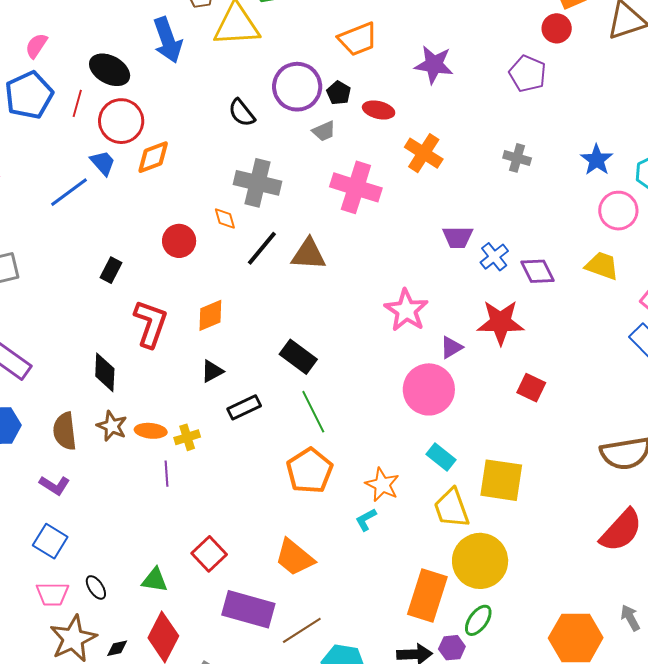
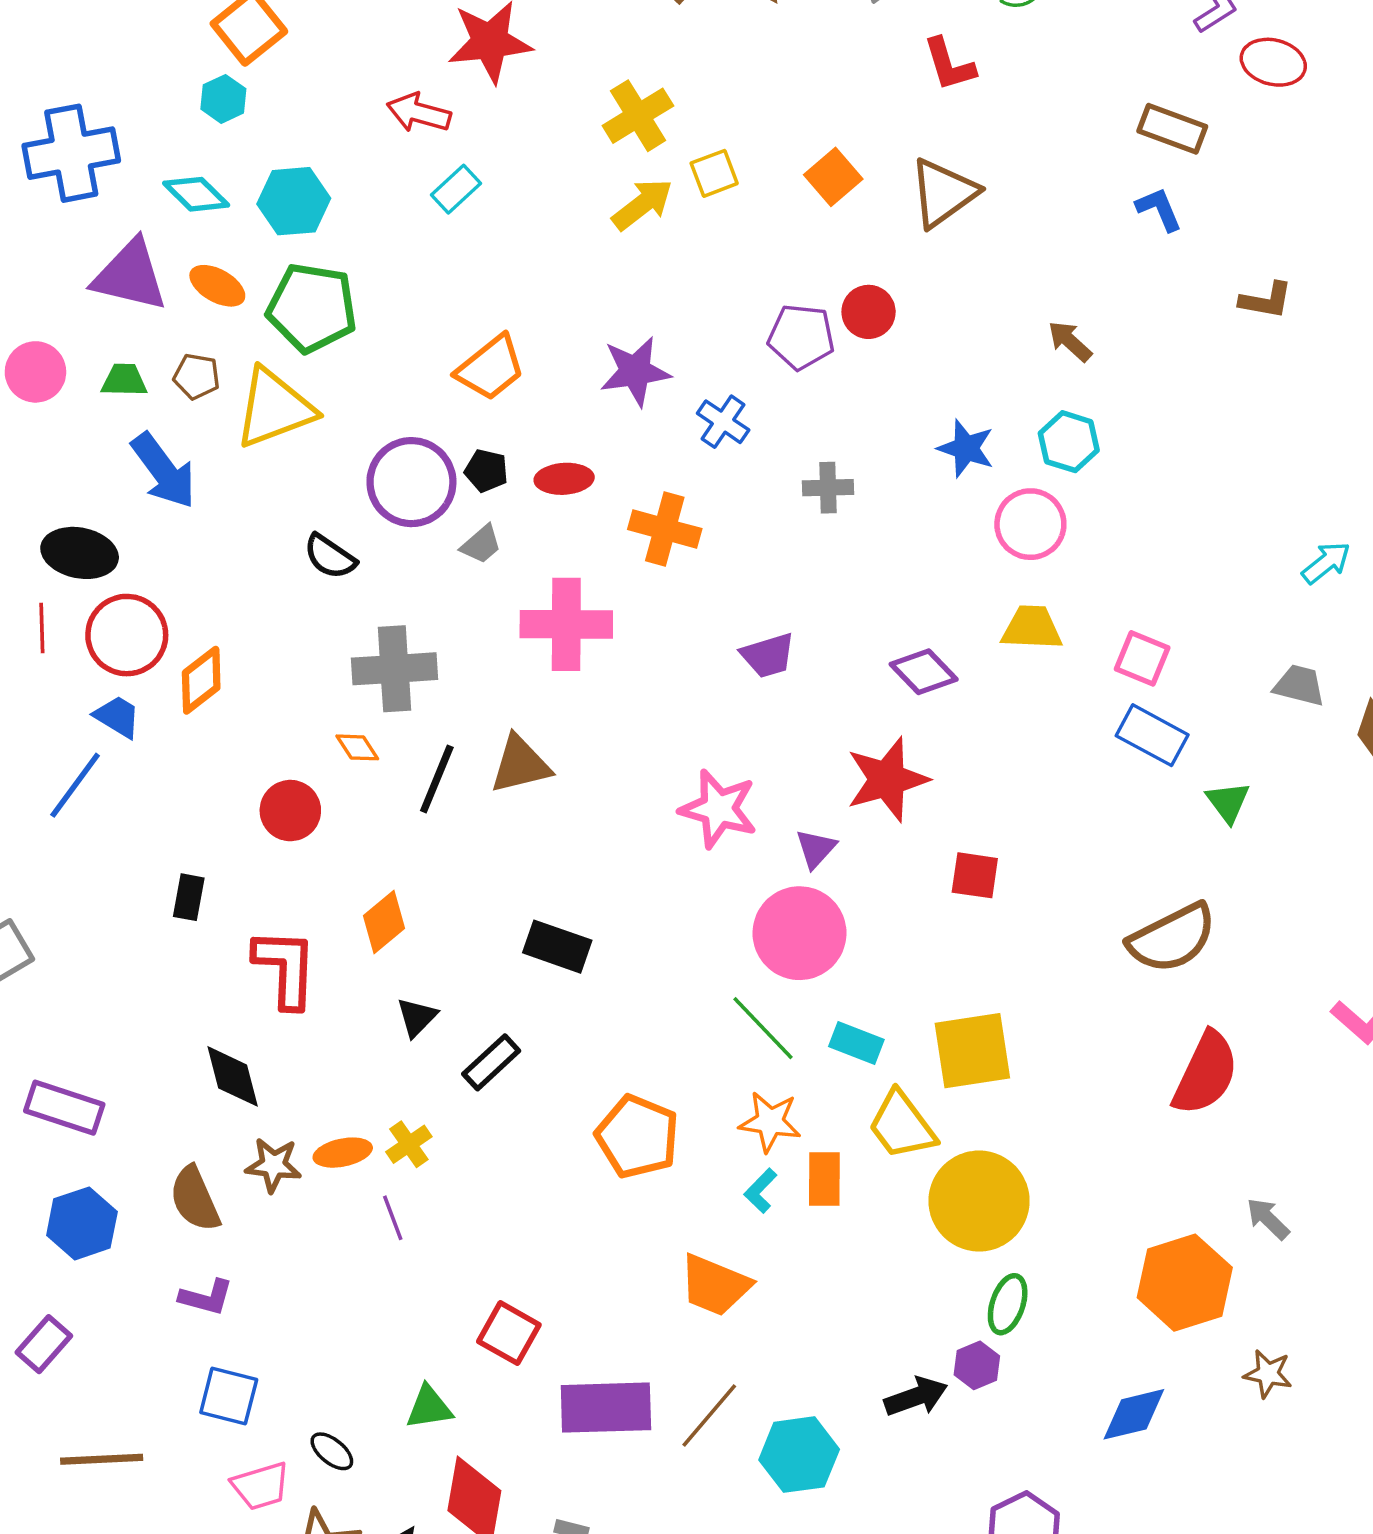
red circle: (557, 28) -> (869, 312), moved
blue cross: (494, 257) -> (723, 422), moved
green line: (313, 412) -> (763, 1028), moved
orange trapezoid: (295, 557) -> (715, 1285), moved
orange rectangle: (427, 596) -> (824, 1179), moved, size x0.6

